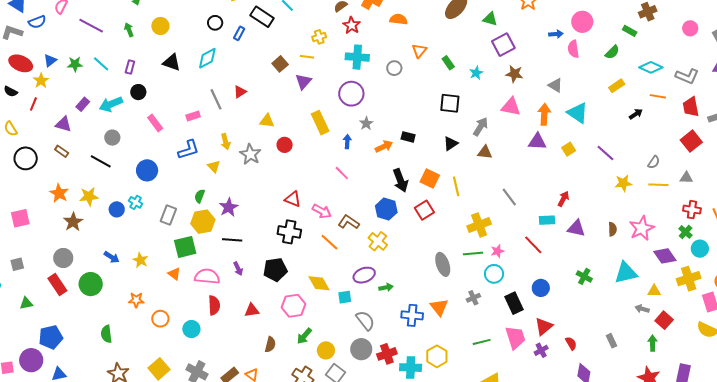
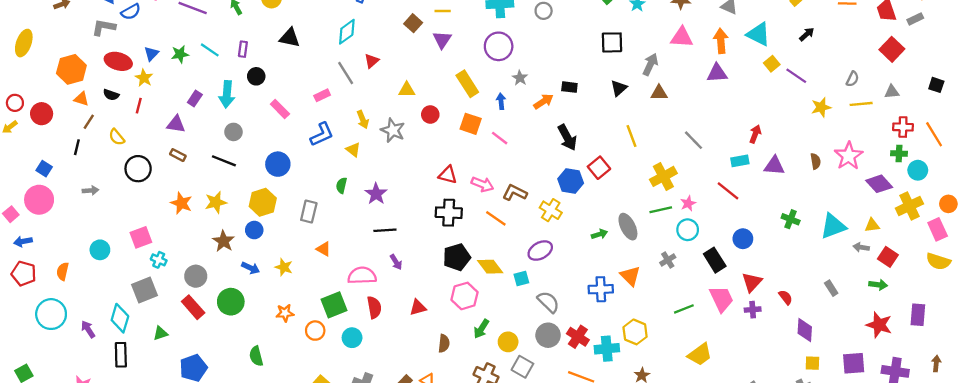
cyan diamond: (207, 58) -> (347, 32), moved
cyan arrow: (111, 104) -> (227, 94), turned -55
black arrow: (636, 114) -> (807, 34), moved
yellow square: (569, 149) -> (772, 64), moved
orange square: (430, 178) -> (471, 124), moved
cyan cross: (136, 202) -> (159, 260), moved
blue circle: (117, 209) -> (254, 230), moved
blue hexagon: (386, 209) -> (571, 181), moved
brown star: (73, 222) -> (224, 241), moved
yellow hexagon: (203, 222) -> (263, 202), moved
green cross: (686, 232) -> (899, 153), turned -32
green square: (185, 247) -> (334, 305), moved
gray square: (17, 264) -> (144, 290), size x1.6
black pentagon: (275, 270) -> (457, 257), moved
cyan triangle: (626, 273) -> (833, 226), moved
orange triangle: (174, 274) -> (323, 249), moved
green arrow: (386, 287) -> (599, 234), moved
green arrow: (653, 343) -> (878, 285), turned 105
purple cross: (541, 350) -> (753, 310), turned 32
red cross: (387, 354) -> (578, 337), turned -30

